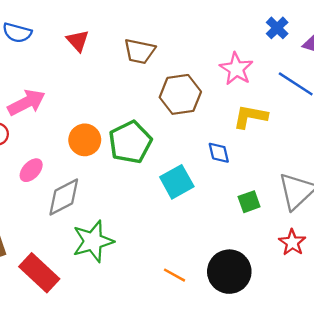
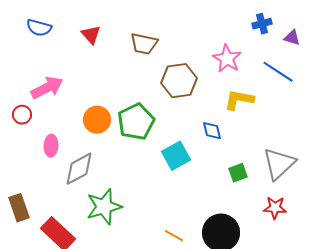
blue cross: (277, 28) -> (262, 24), turned 30
pink ellipse: (31, 170) -> (51, 146), turned -40
red star: (292, 242) -> (275, 208), turned -30

